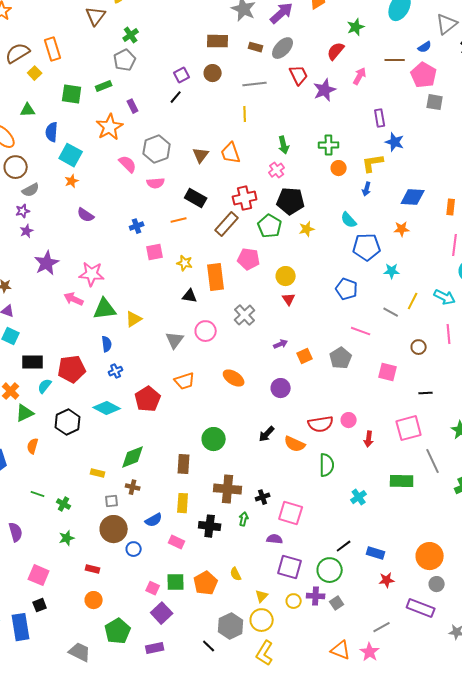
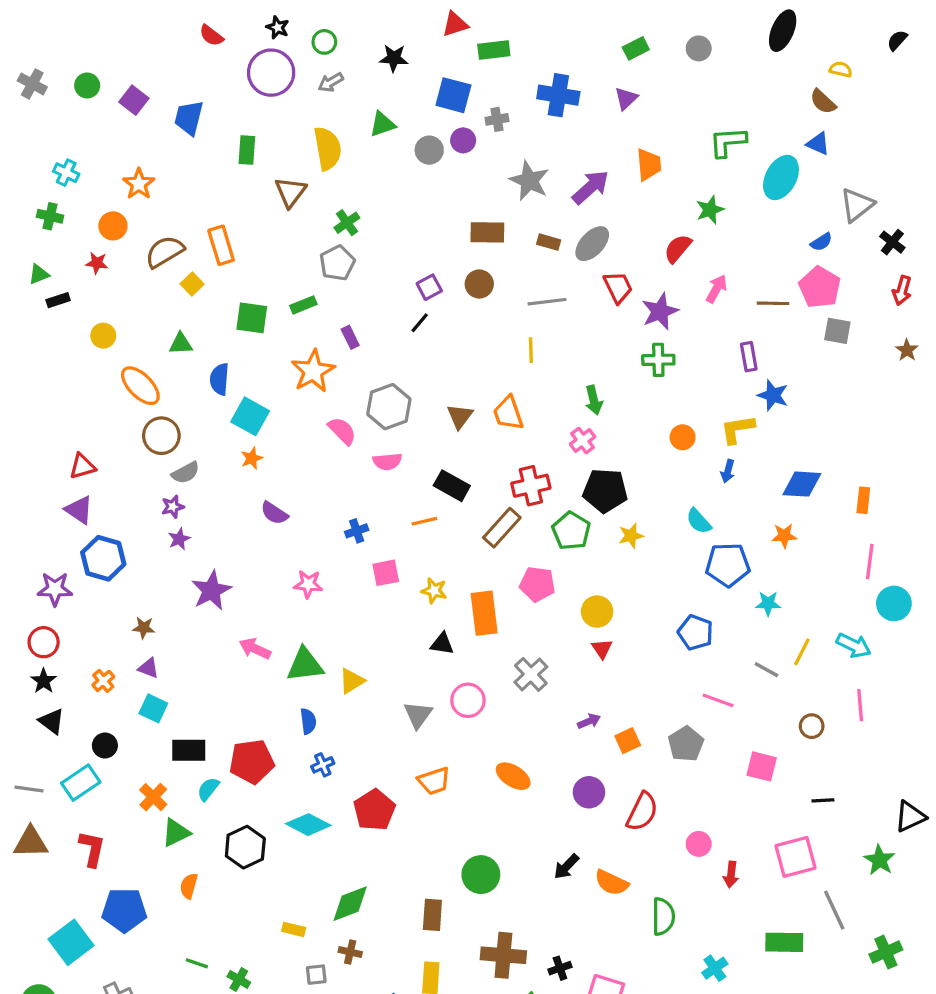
brown line: (395, 60) -> (773, 303), moved
green cross: (329, 145) -> (658, 360), moved
pink star: (92, 274) -> (308, 584), moved, size x0.7
red semicircle: (321, 424) -> (642, 812), moved, turned -55

